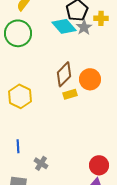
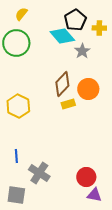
gray star: (84, 27) -> (82, 51), moved
gray cross: (41, 163) -> (39, 173), size x1.5
red circle: (99, 165) -> (86, 177), moved

